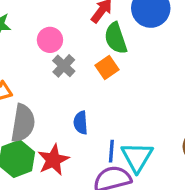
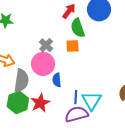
pink circle: (50, 40) -> (43, 64), moved, size x1.5
orange square: (107, 68) -> (73, 46), turned 32

